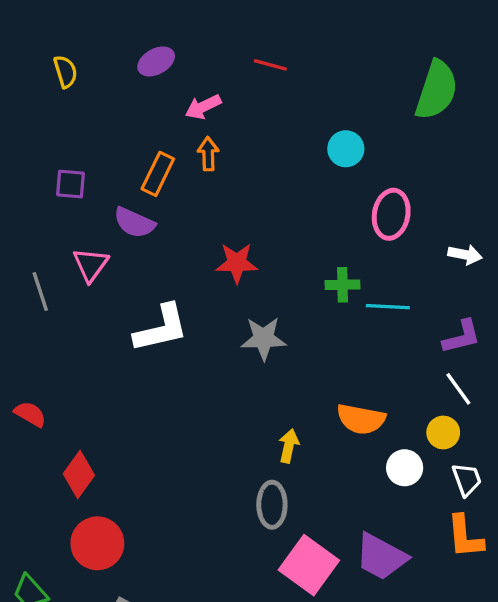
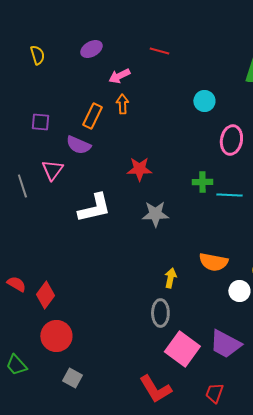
red semicircle: (30, 414) -> (16, 284), moved

